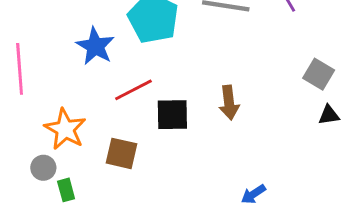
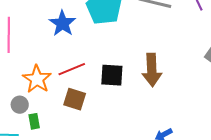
red line: (133, 90) -> (72, 69), moved
brown arrow: (229, 103) -> (152, 70), size x1.4

